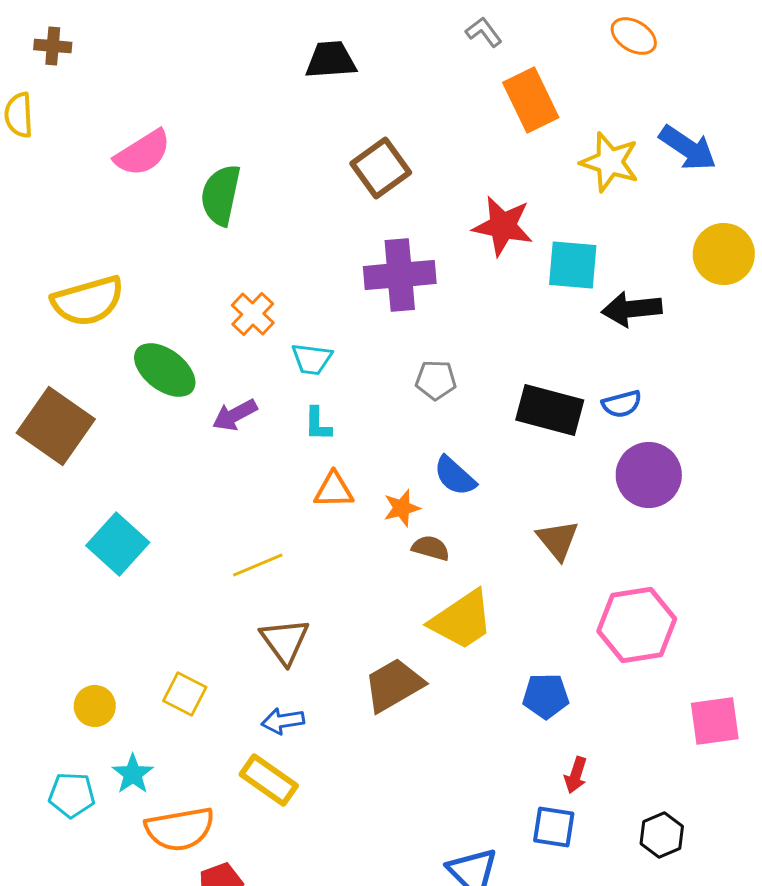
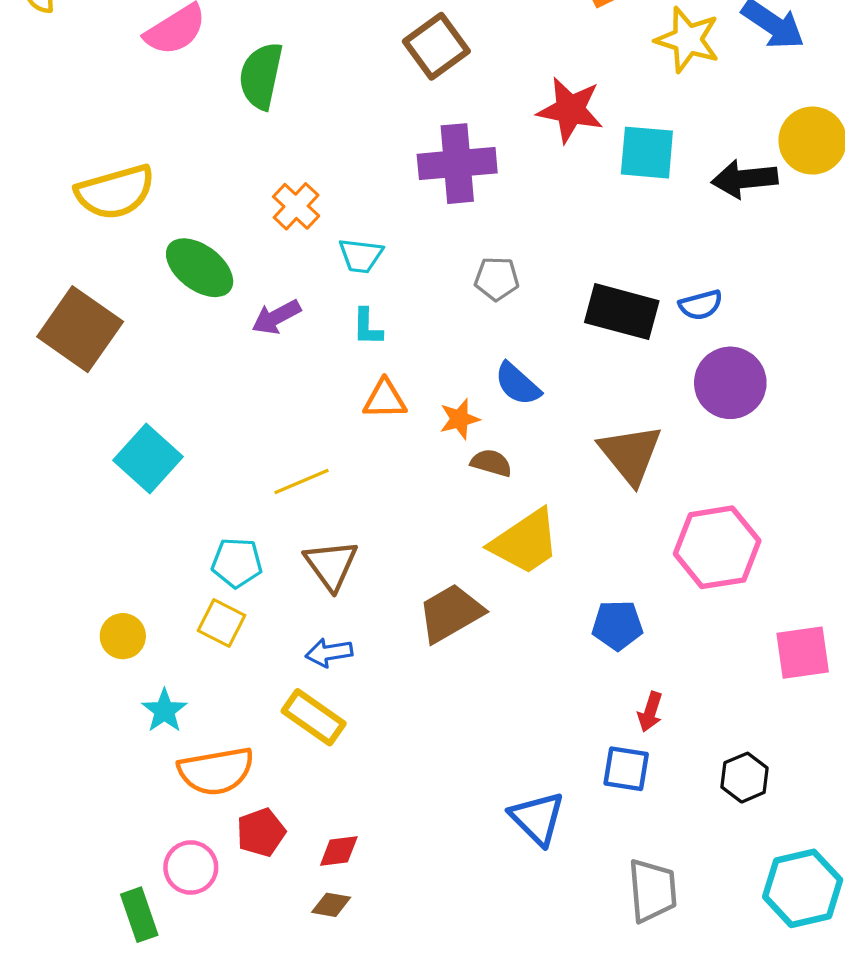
black arrow: (632, 309) -> (745, 179), moved
brown triangle: (558, 540) -> (630, 454), size x1.4
cyan pentagon: (72, 795) -> (237, 563), moved

